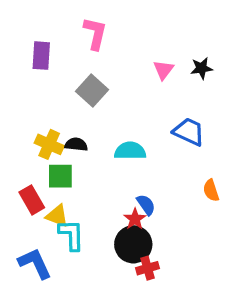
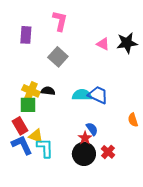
black star: (202, 68) -> (127, 43), size x1.5
pink triangle: (163, 70) -> (103, 44), turned -40
blue trapezoid: (189, 132) -> (98, 95), moved
green square: (60, 176) -> (28, 105), moved
blue L-shape: (35, 263) -> (22, 145), moved
red cross: (148, 268) -> (108, 152), moved, turned -32

